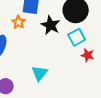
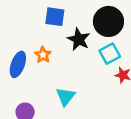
orange star: (19, 22) -> (43, 55), moved

